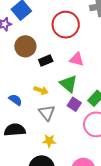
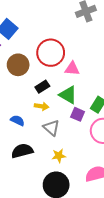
red circle: (66, 25) -> (51, 53), moved
black rectangle: (46, 61) -> (42, 87), moved

